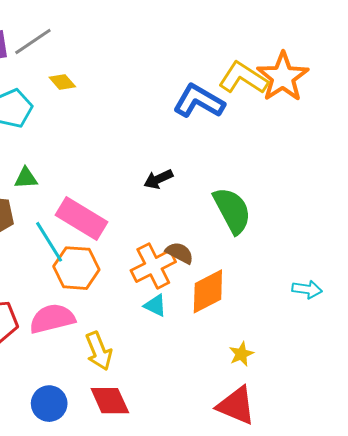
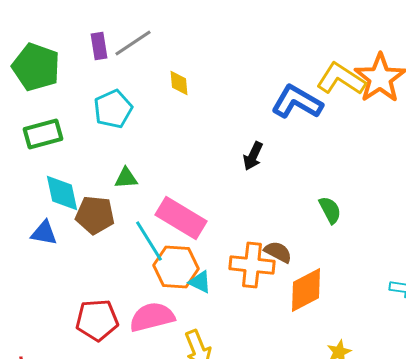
yellow diamond: (62, 82) -> (179, 83), moved, turned 36
black arrow: (158, 179) -> (253, 156), moved, turned -40
green semicircle: (232, 210) -> (330, 210), size x0.6
orange cross: (153, 266) -> (252, 265), turned 33
cyan triangle: (155, 305) -> (200, 282), moved

